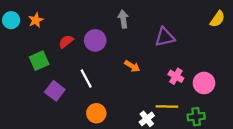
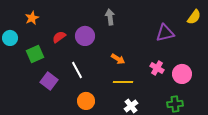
cyan circle: (11, 20) -> (10, 38), moved
purple triangle: (165, 37) -> (165, 33), moved
yellow line: (167, 107) -> (123, 82), moved

